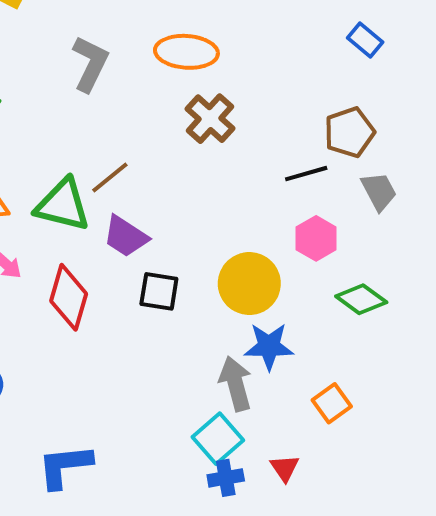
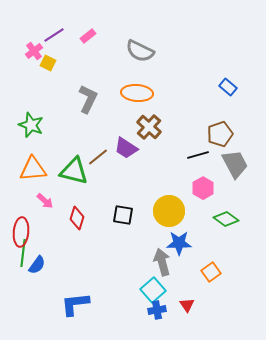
gray trapezoid: (379, 191) -> (235, 164), size x1.4
purple trapezoid: (126, 236) -> (126, 148), moved
red diamond: (69, 297) -> (77, 218), size x0.7

